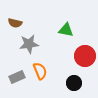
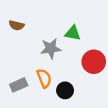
gray star: (29, 44) -> (51, 48), moved
black circle: (74, 83) -> (65, 90), moved

